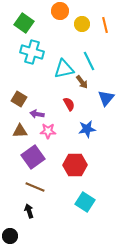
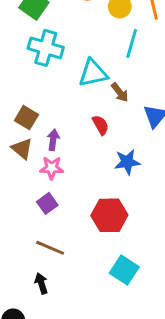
cyan line: (89, 61) -> (132, 44), moved, turned 42
purple arrow: (37, 114) -> (53, 140), turned 88
brown triangle: (20, 131) -> (22, 149), moved, turned 42
pink star: (48, 131) -> (52, 168), moved
purple square: (33, 157) -> (47, 203), size x0.6

